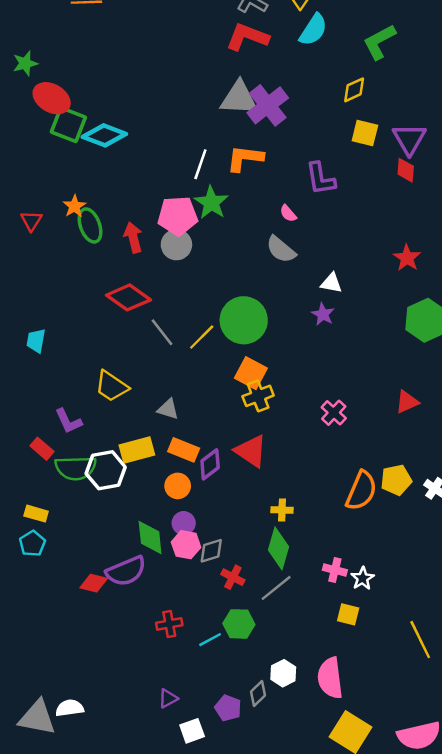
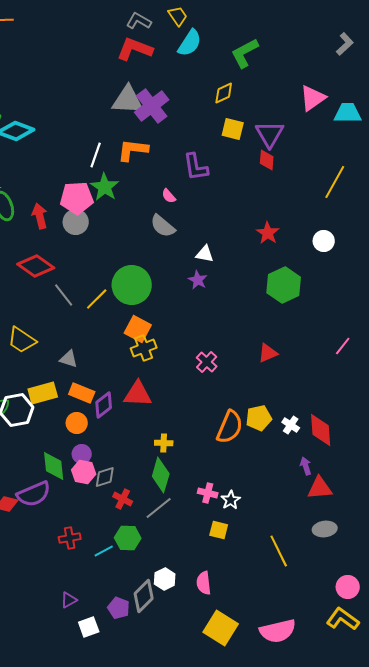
red triangle: (251, 451) -> (138, 394), turned -32
pink semicircle: (330, 678) -> (204, 583), size x0.7
gray diamond: (258, 694) -> (144, 596), size x1.5

